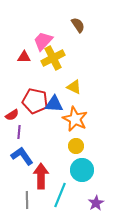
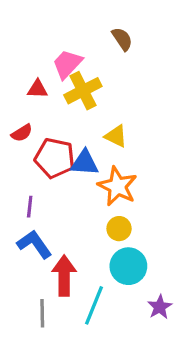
red semicircle: (12, 115) -> (22, 133), moved
purple star: (96, 203) -> (160, 307), moved

